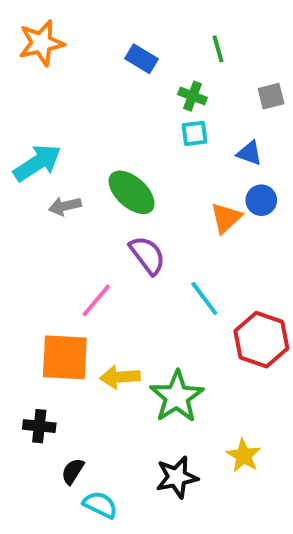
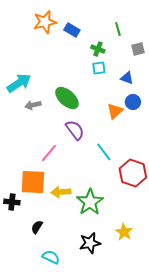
orange star: (41, 43) -> (45, 22), moved
green line: (218, 49) -> (118, 29), moved
black cross: (39, 426) -> (12, 202), moved
black semicircle: (73, 471) -> (37, 227), moved

